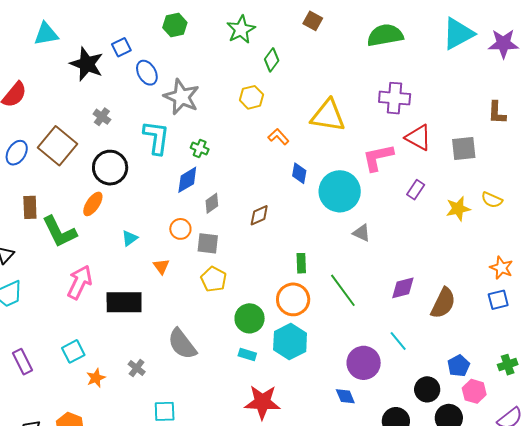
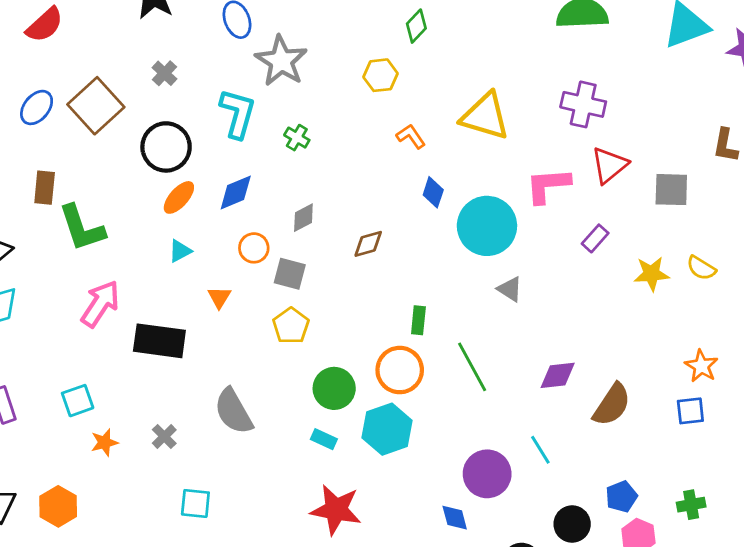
red triangle: (418, 138) -> (609, 165), turned 44
blue diamond: (187, 180) -> (236, 193), moved
orange ellipse: (93, 204) -> (179, 197), moved

